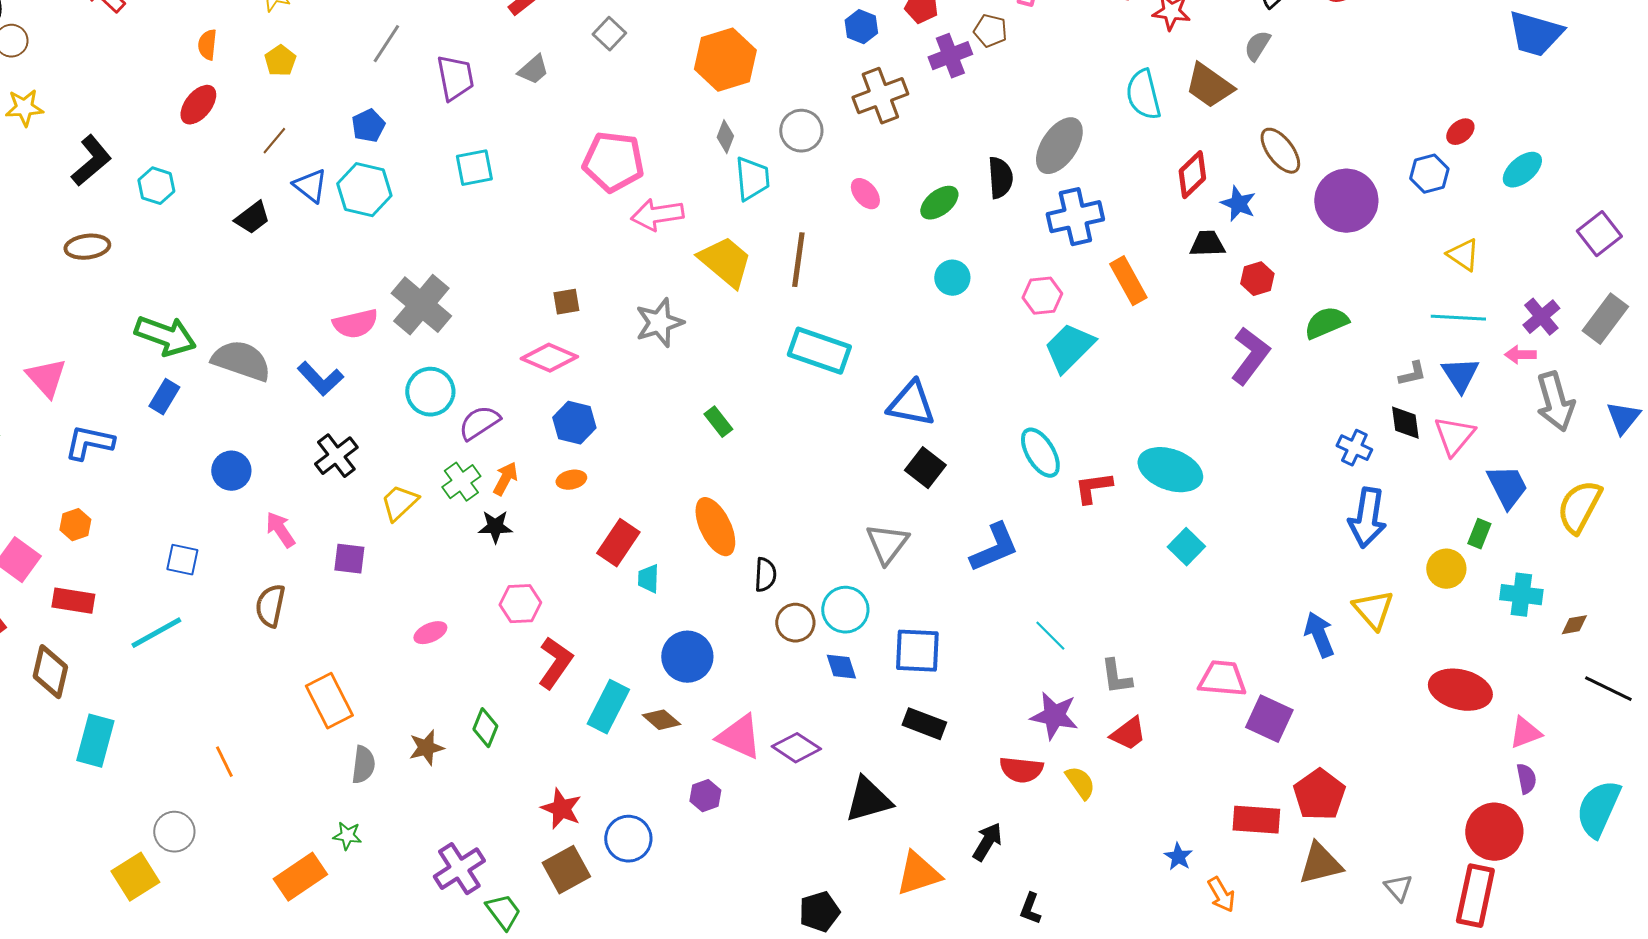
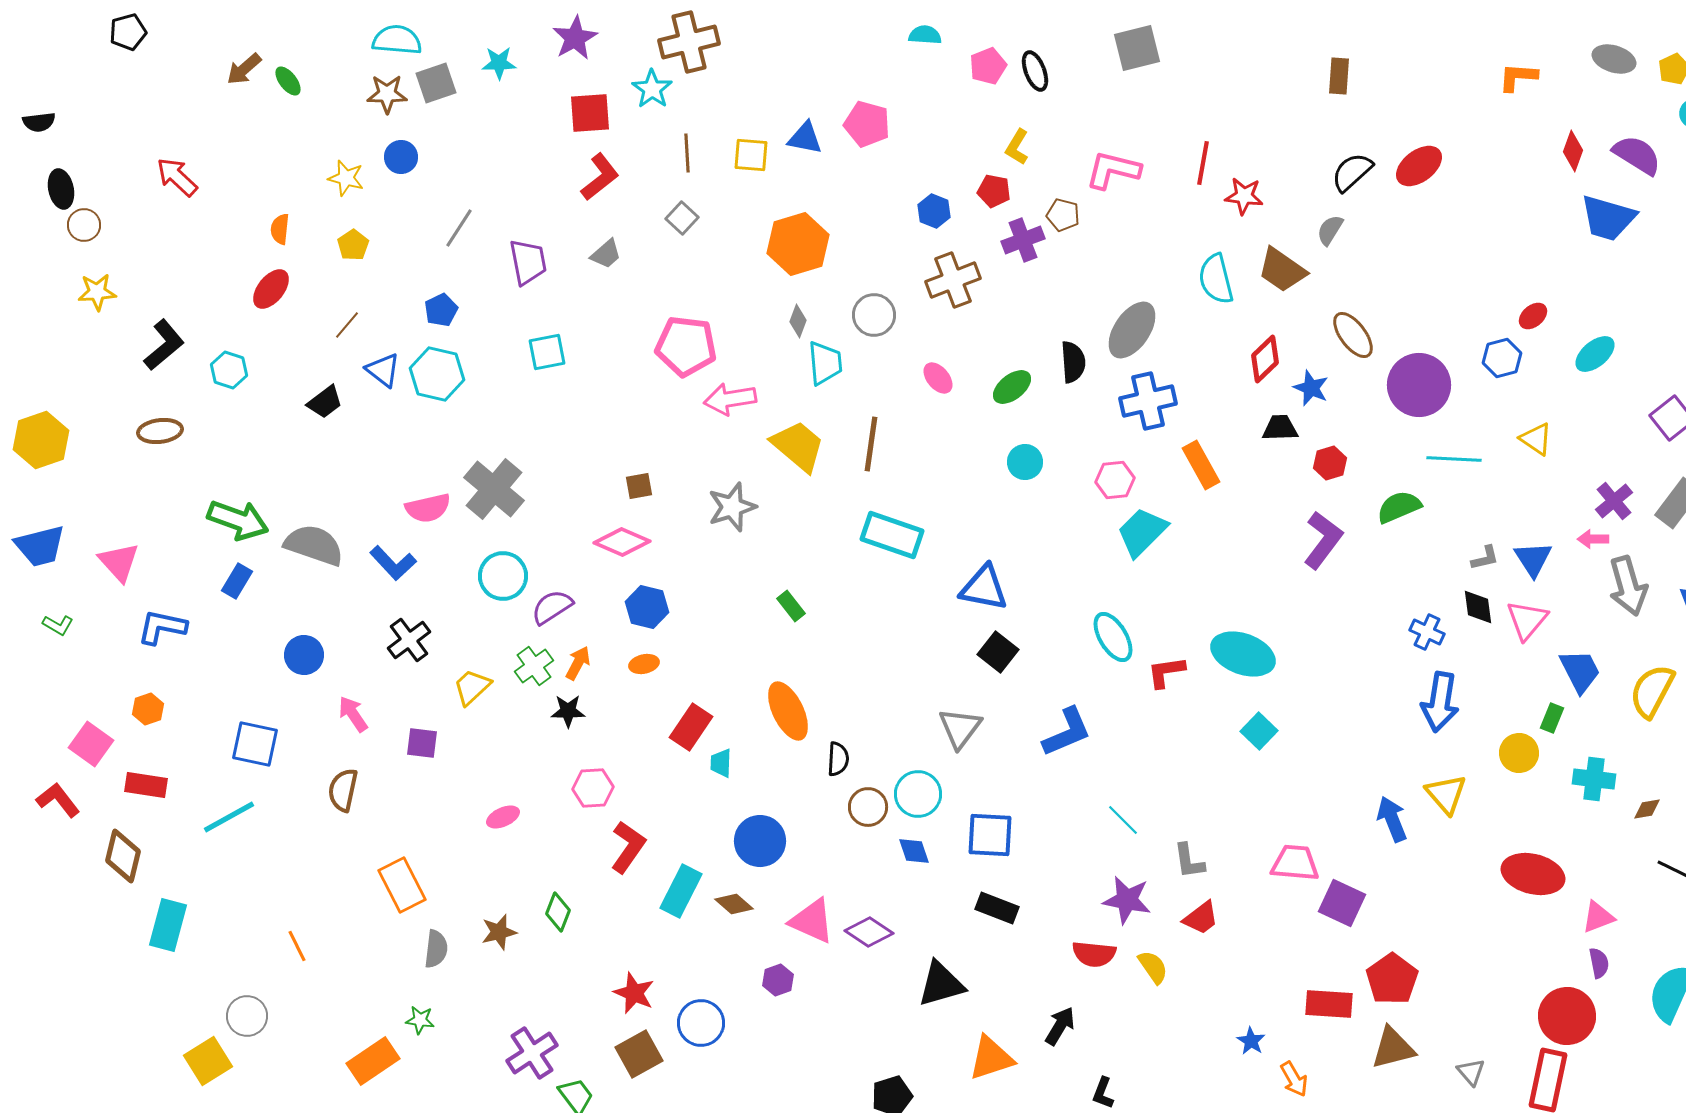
cyan line: (1458, 318) -> (1454, 459), moved
blue square: (182, 560) -> (255, 744), size x1.4

